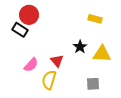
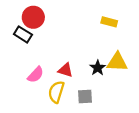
black star: (80, 47) -> (98, 68), moved
red triangle: (57, 61) -> (65, 70), turned -32
gray square: (93, 84) -> (85, 97), moved

